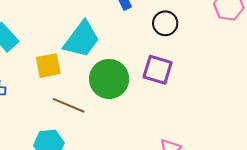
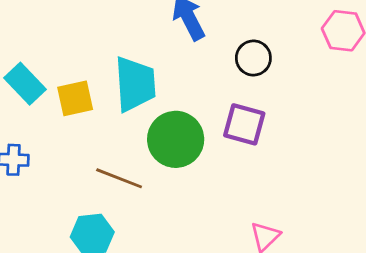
cyan trapezoid: (82, 39) -> (135, 84), turned -39
yellow square: (48, 66) -> (75, 98), moved

